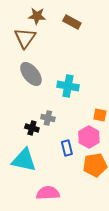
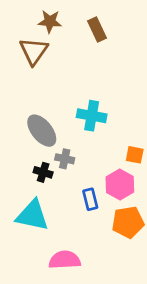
brown rectangle: (72, 22) -> (97, 30), turned 36
gray ellipse: (31, 74) -> (42, 131), moved

